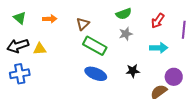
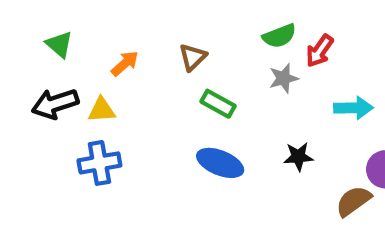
orange arrow: (50, 19) -> (125, 63), moved, turned -40
red arrow: (158, 21) -> (320, 51), moved
green rectangle: (95, 46) -> (218, 104), size x0.7
blue cross: (20, 74) -> (99, 163), moved

